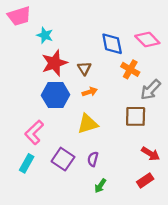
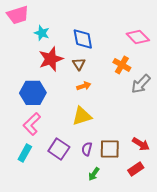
blue diamond: (112, 44) -> (83, 39), moved
blue hexagon: (56, 95) -> (33, 93), moved
brown square: (136, 116) -> (110, 149), moved

